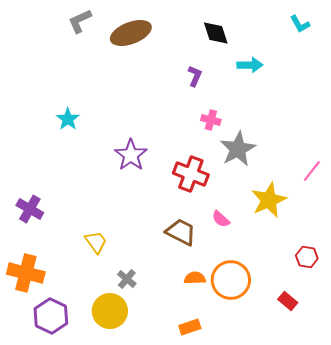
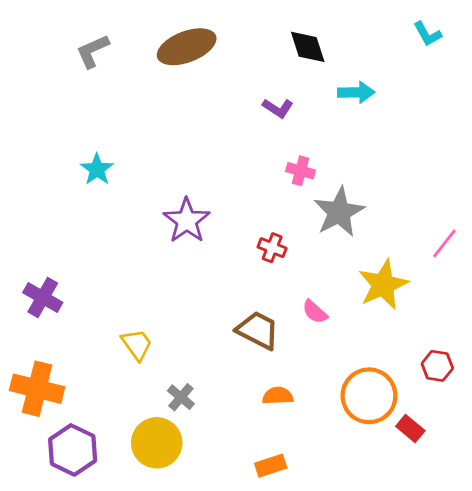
gray L-shape: (80, 21) -> (93, 51), moved
purple L-shape: (195, 76) -> (278, 108), turned 100
red cross: (191, 174) -> (272, 248), size x0.6
orange circle: (231, 280) -> (369, 396), moved

